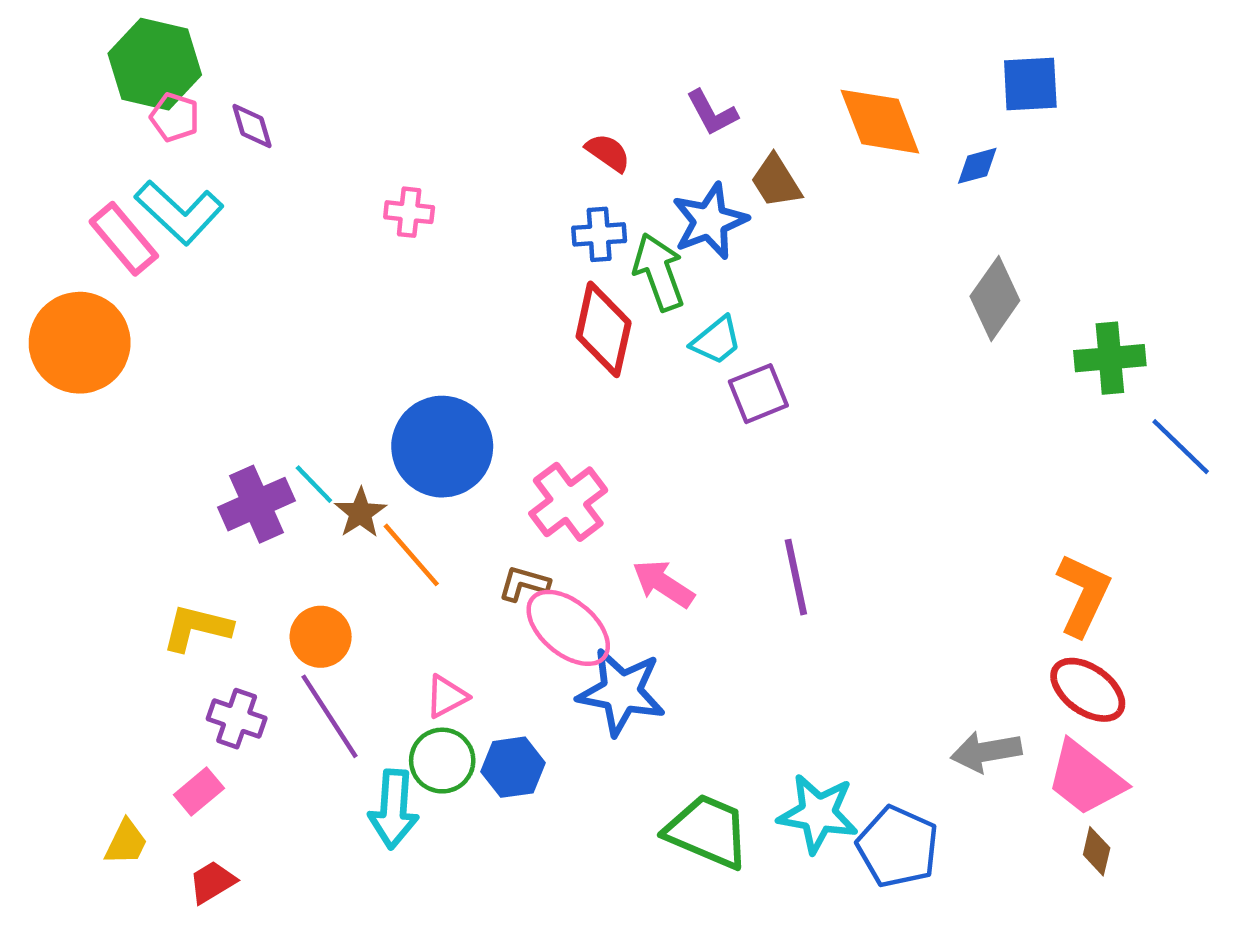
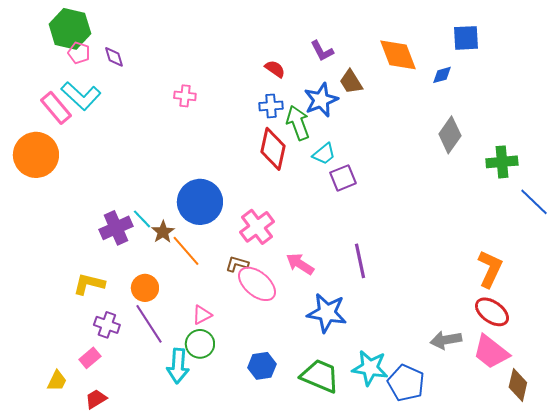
blue star: (621, 692) -> (327, 313), moved
blue hexagon: (513, 767) -> (262, 366), moved
brown diamond: (1097, 851) -> (518, 385), moved, size x1.5

